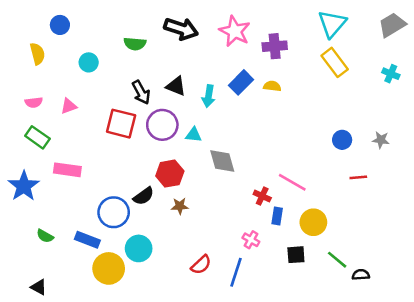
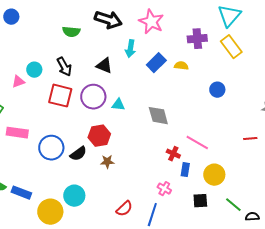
purple cross: (275, 46) -> (197, 39), moved
cyan circle: (89, 62) -> (34, 70), moved
black arrow: (141, 92) -> (64, 67), moved
cyan arrow: (209, 96) -> (130, 49), moved
blue circle: (342, 140) -> (217, 90), moved
gray diamond: (222, 161) -> (158, 116), moved
blue circle: (114, 212) -> (51, 148), moved
blue rectangle: (87, 240) -> (21, 193), moved

